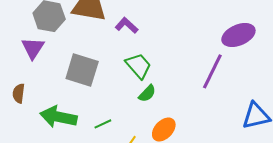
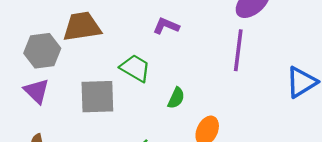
purple L-shape: (127, 25) -> (166, 26), moved
green trapezoid: (138, 66) -> (135, 68), moved

